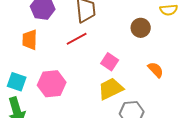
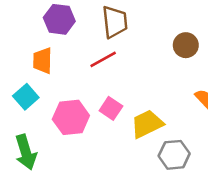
pink square: (110, 62) -> (111, 108), moved
cyan square: (17, 82) -> (26, 97), moved, turned 30

